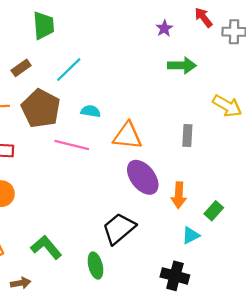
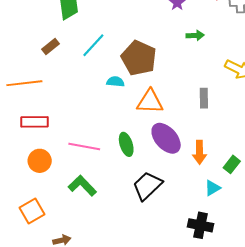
green arrow: (182, 66) -> (195, 35), size x0.7
brown pentagon: (41, 108) -> (139, 58), moved
pink line: (72, 145) -> (84, 147), moved
green L-shape: (46, 247) -> (82, 186), moved
green ellipse: (95, 266) -> (126, 144), moved

